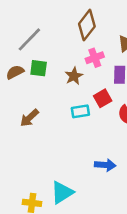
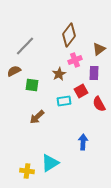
green square: (39, 68) -> (32, 85), moved
brown arrow: (29, 118) -> (37, 117), moved
blue arrow: (105, 165) -> (83, 142), turned -91

